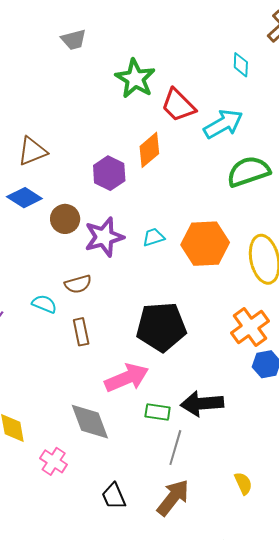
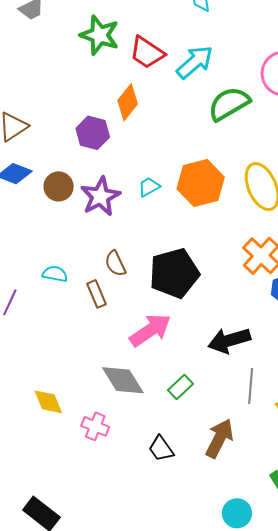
brown semicircle: (78, 284) -> (115, 263), moved, turned 92
green rectangle: (158, 412) -> (181, 387), moved, turned -40
gray line: (175, 448) -> (251, 386), moved

